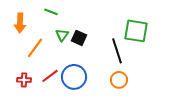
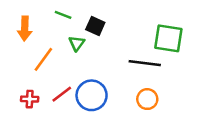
black square: (79, 38) -> (95, 26), moved
black line: (117, 51) -> (145, 63), turned -65

